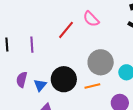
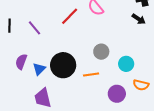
purple line: (32, 45) -> (35, 28), turned -42
gray circle: (101, 62) -> (101, 52), size x0.6

